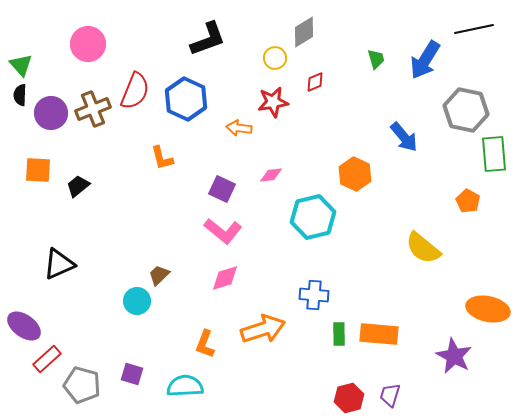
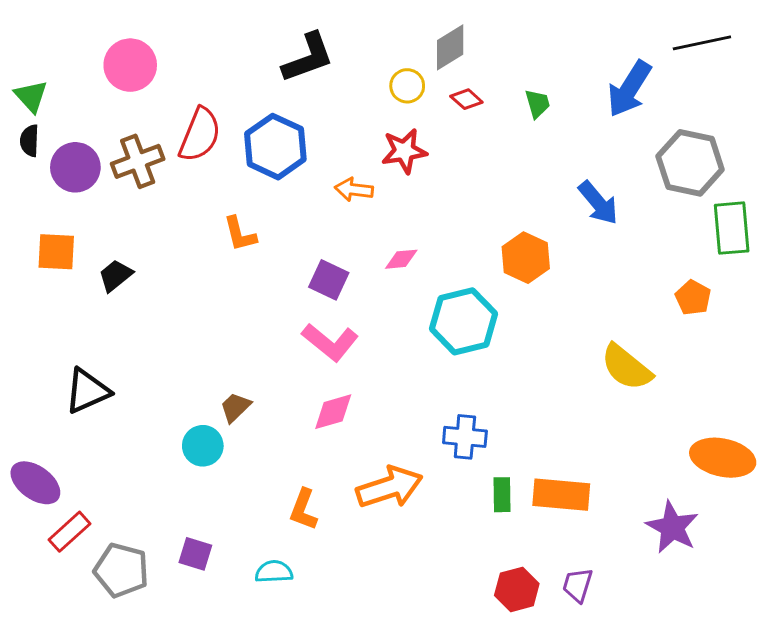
green trapezoid: (376, 59) -> (538, 104), moved
red diamond: (315, 82) -> (466, 99), moved, turned 65
cyan semicircle: (185, 386) -> (274, 572), size x0.7

